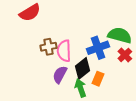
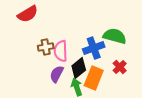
red cross: (125, 55) -> (120, 67), moved
orange rectangle: (98, 79) -> (94, 78), size x1.6

